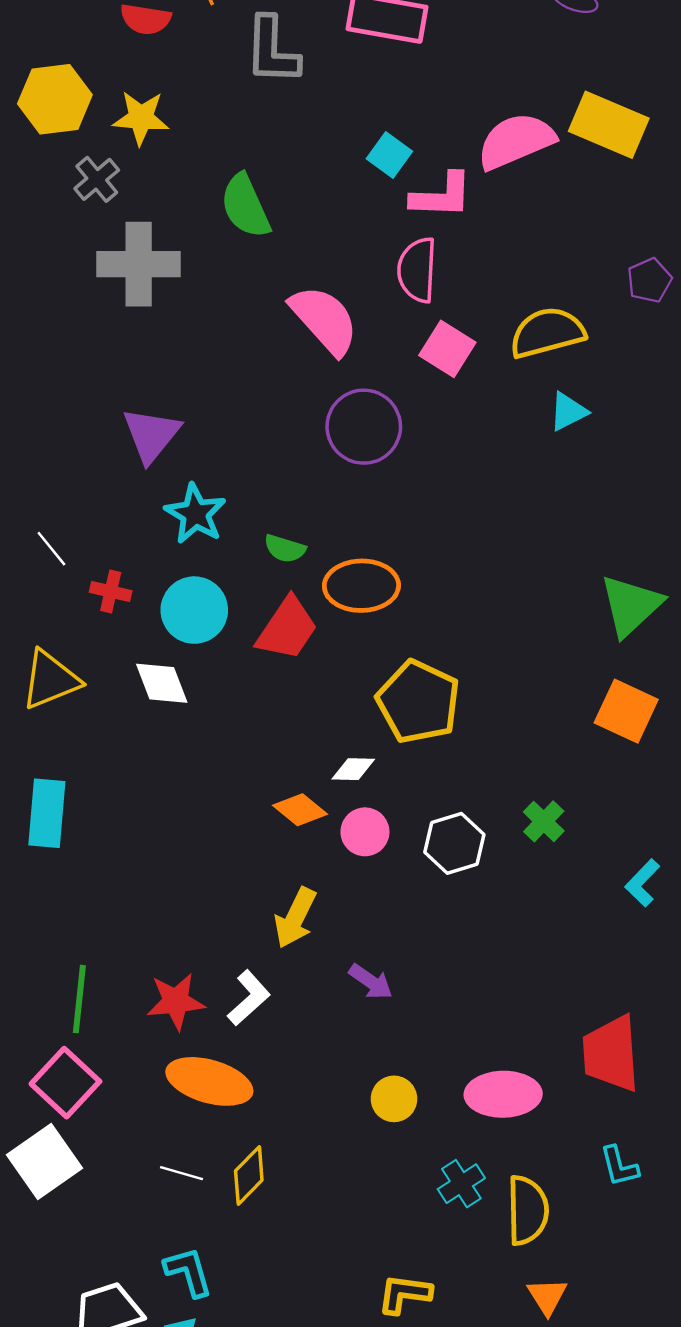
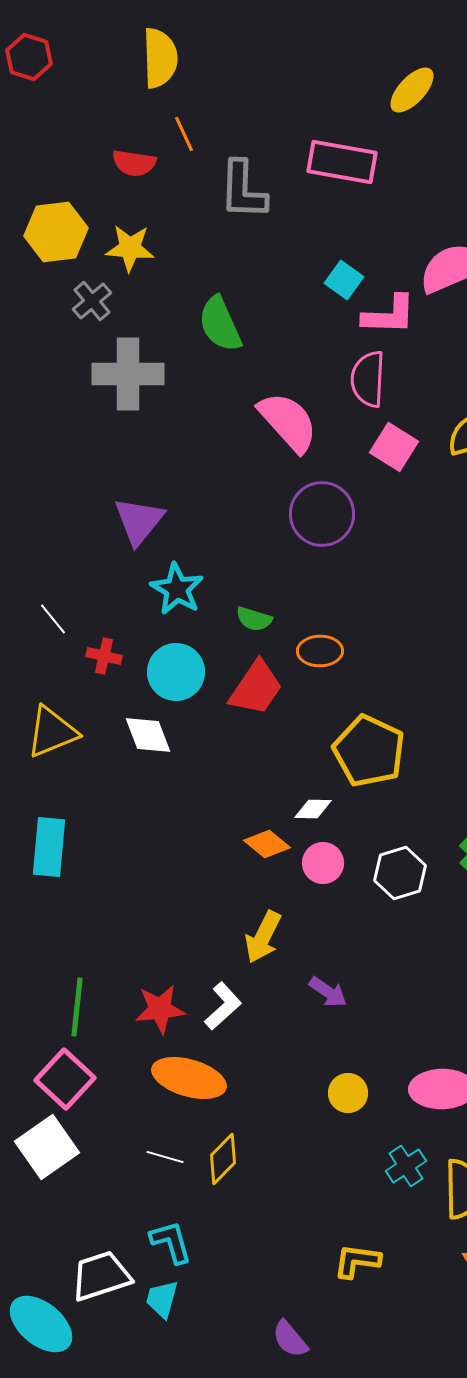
orange ellipse: (361, 586) -> (320, 651), size x0.7

